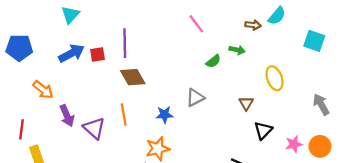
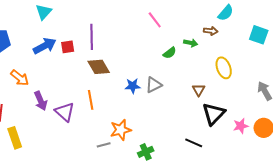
brown arrow: (253, 25) -> (211, 31), moved
blue star: (165, 115) -> (133, 86), moved
black triangle: (263, 130) -> (214, 114), size x1.4

